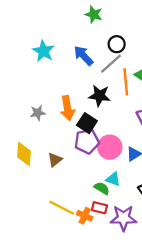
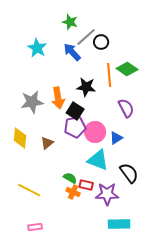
green star: (94, 14) -> (70, 22), moved
gray line: (111, 64) -> (86, 37), moved
gray star: (38, 113) -> (32, 102), size x1.6
cyan triangle: (113, 179) -> (98, 160), size x1.6
green semicircle: (102, 188) -> (70, 178), moved
yellow line: (62, 208) -> (29, 190), moved

